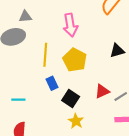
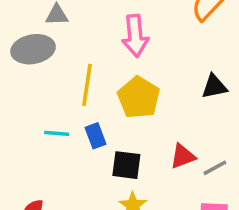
black square: (71, 98) -> (126, 165), turned -30
cyan line: (18, 100) -> (57, 133), moved

